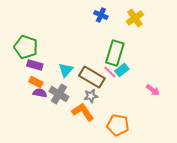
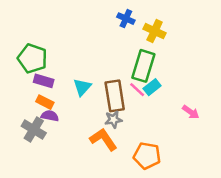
yellow cross: (135, 18) -> (155, 31), moved, turned -30
brown rectangle: (92, 77) -> (115, 96), turned 50
gray cross: (59, 94) -> (34, 130), moved

